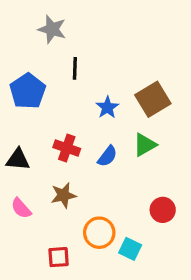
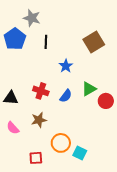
blue pentagon: (28, 91) -> (15, 39), moved
brown square: (153, 99) -> (94, 42), moved
red circle: (163, 210) -> (106, 101), moved

